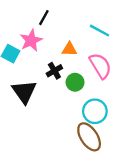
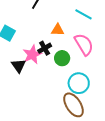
pink star: (31, 40) -> (32, 55), moved
black triangle: (24, 92) -> (19, 66), size x0.7

